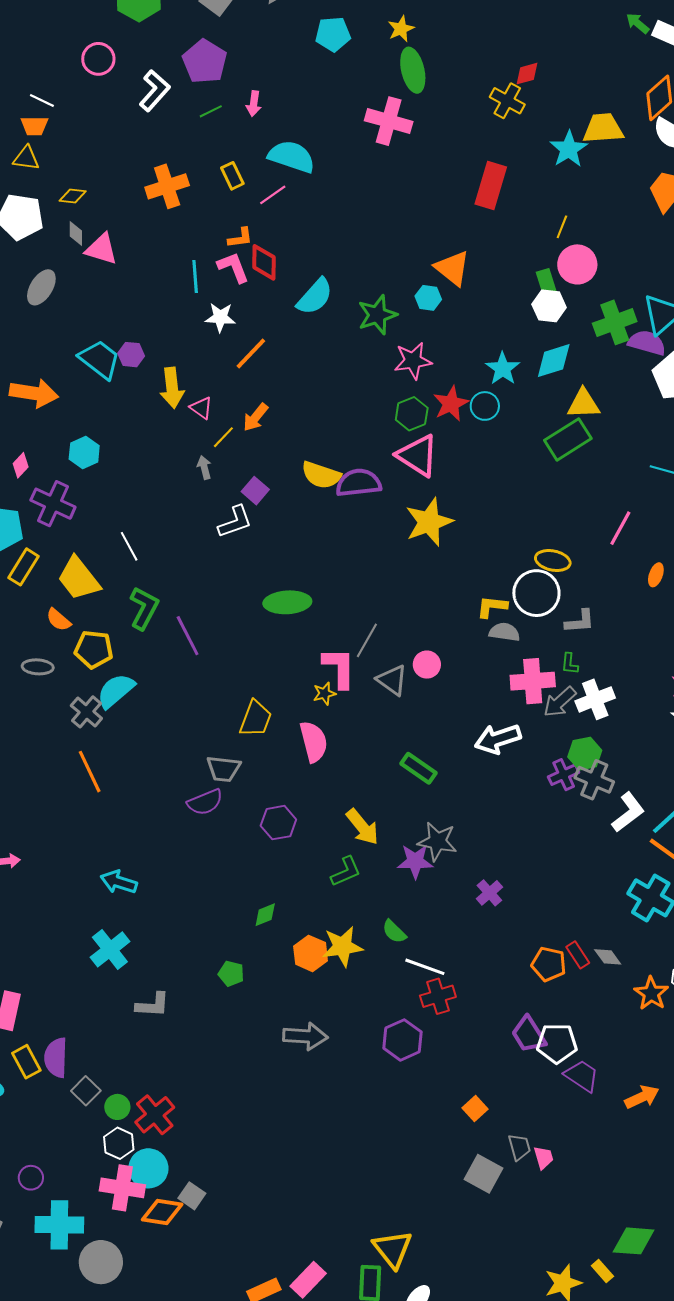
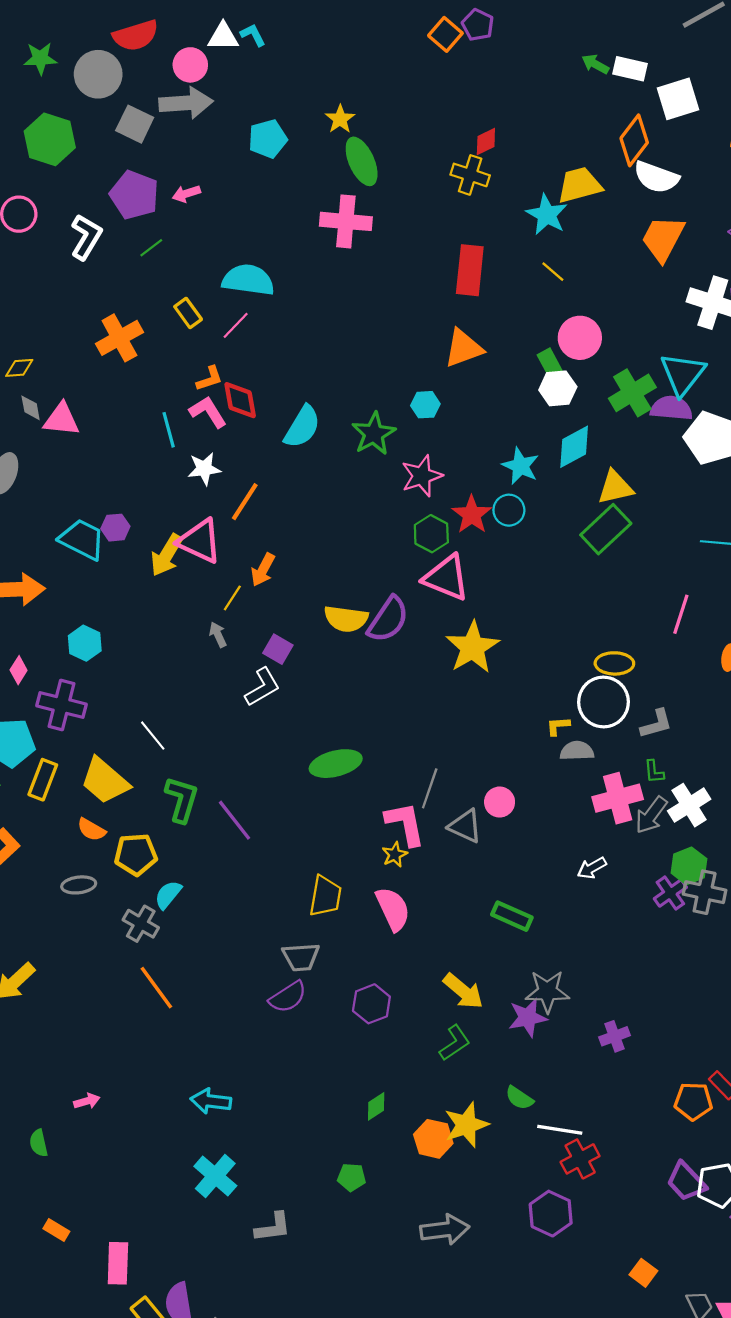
pink arrow: (254, 104) -> (186, 194), moved, turned 75
yellow line: (562, 227) -> (553, 272), moved, turned -60
orange triangle: (452, 268) -> (463, 348), moved, turned -48
yellow arrow: (172, 388) -> (167, 555), turned 48
pink triangle: (201, 408) -> (200, 541), moved, size x1.8
purple semicircle: (359, 483) -> (388, 619), turned 141
yellow L-shape: (492, 607) -> (558, 726), size x0.7
cyan semicircle: (116, 691) -> (168, 895), size x0.7
white arrow: (498, 739) -> (592, 868), size x0.6
purple cross: (489, 893) -> (615, 1036), turned 32

